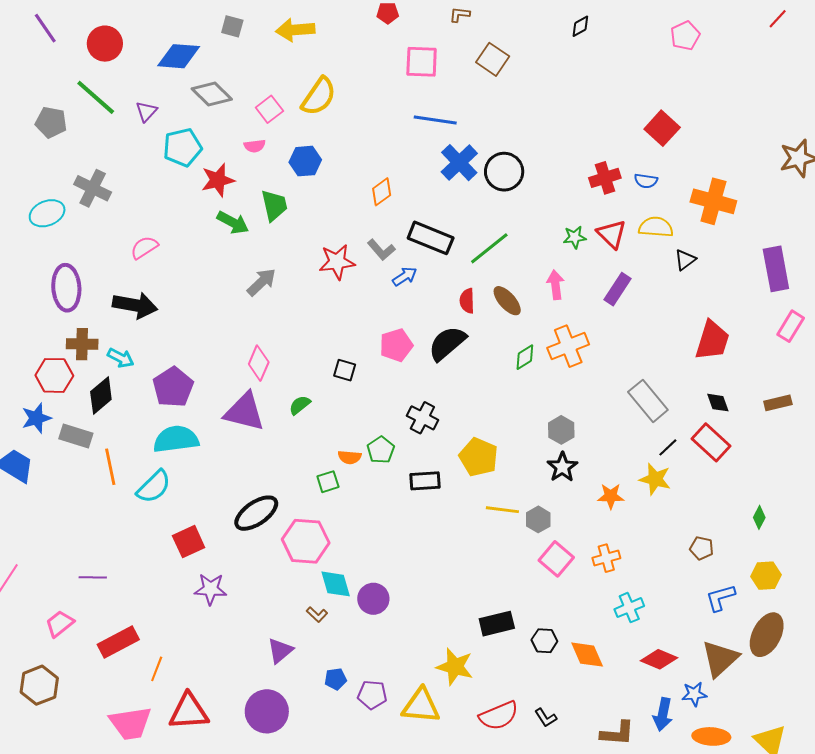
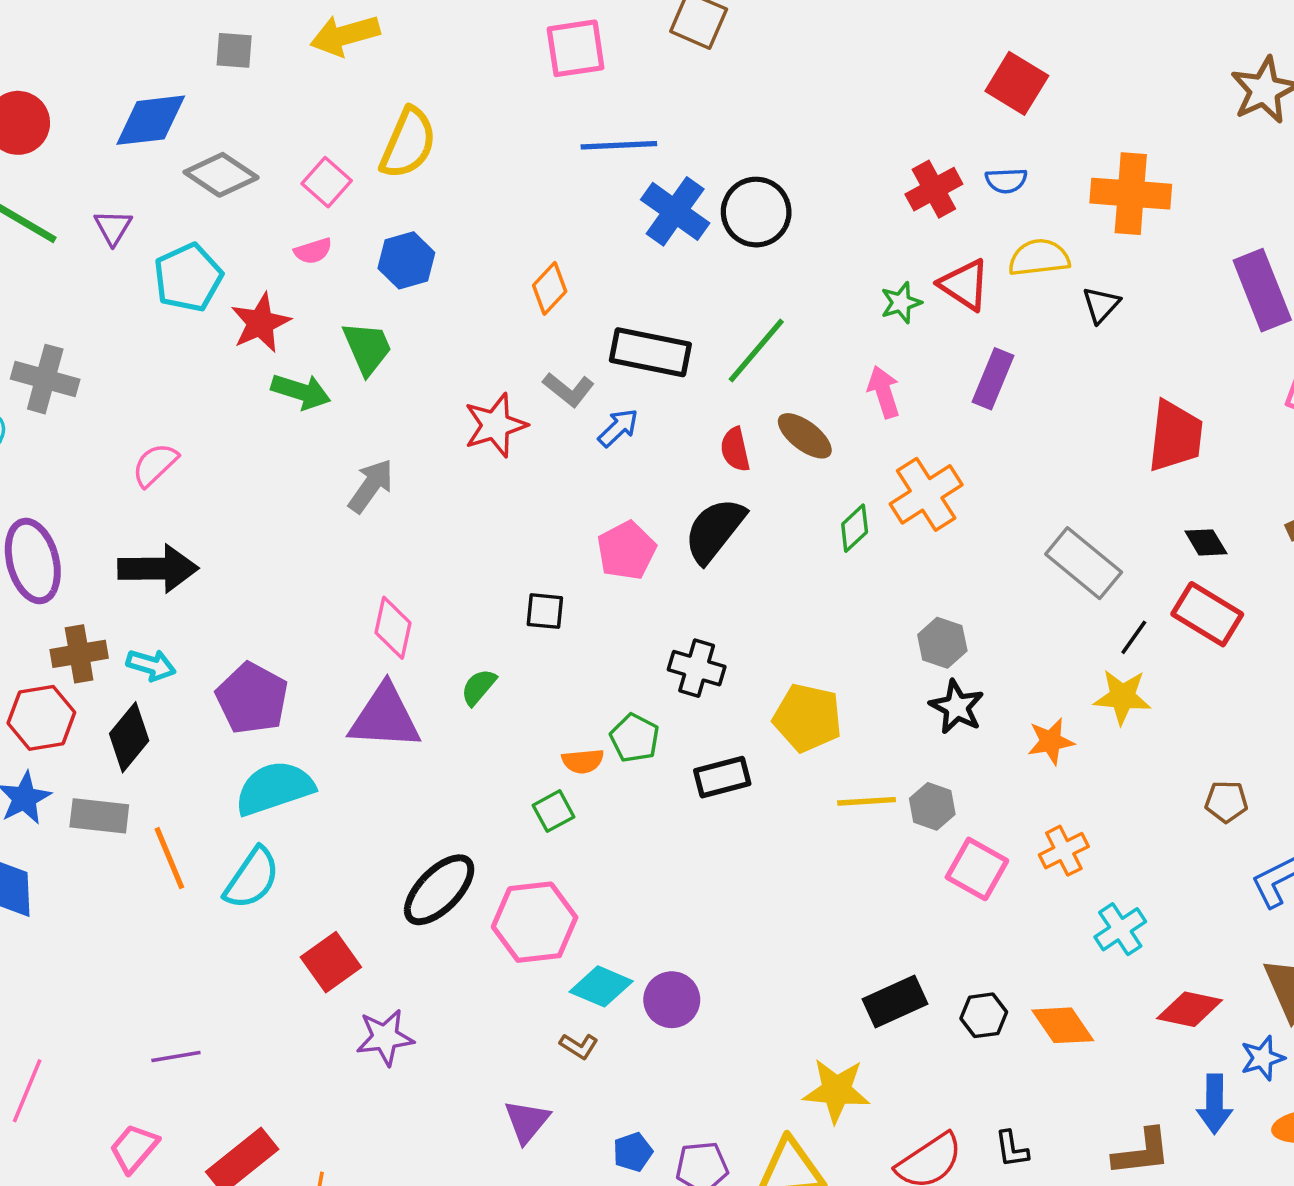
cyan diamond: (336, 584) -> (601, 986), turned -40
black L-shape: (546, 718) -> (1012, 1149), turned 35

